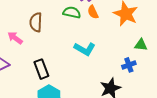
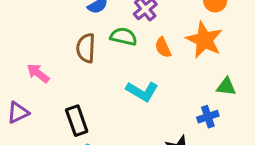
orange semicircle: (93, 12) -> (163, 47), moved
brown semicircle: (36, 22) -> (86, 48), moved

